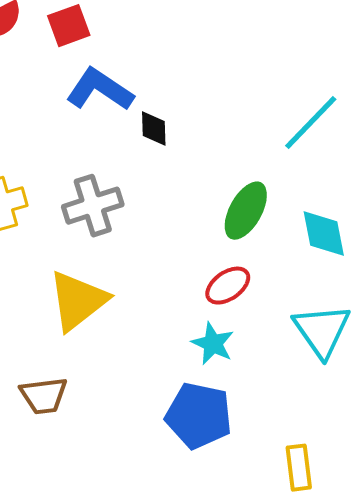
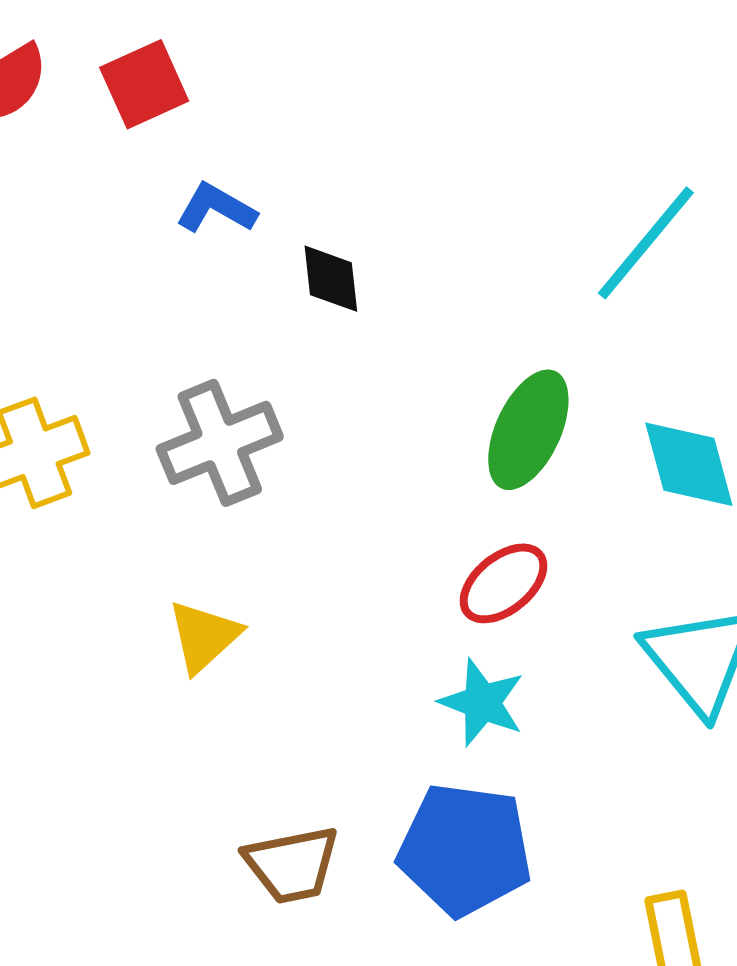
blue L-shape: (100, 90) -> (216, 208), size x0.6
yellow triangle: (78, 301) -> (204, 636), size x0.6
brown trapezoid: (44, 396) -> (292, 864), moved

